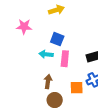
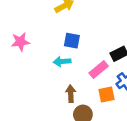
pink star: (24, 27) -> (20, 42), moved
pink rectangle: (65, 59) -> (99, 70), moved, turned 56

